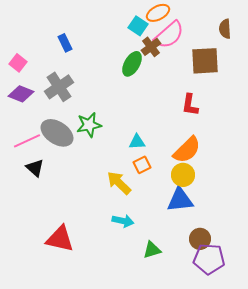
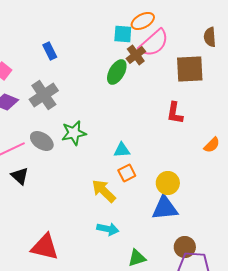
cyan square: (138, 26) -> (123, 34), turned -30
gray ellipse: (57, 133) -> (42, 141), size x0.7
orange semicircle: (187, 150) -> (212, 145), moved, size x0.6

